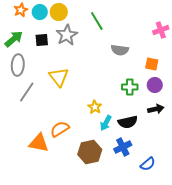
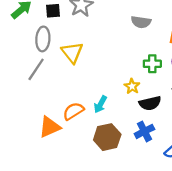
gray ellipse: (18, 65) -> (43, 39), moved
yellow star: (95, 107) -> (132, 86), moved
cyan arrow: (106, 123) -> (100, 104), moved
orange triangle: (39, 143) -> (50, 127), turned -35

